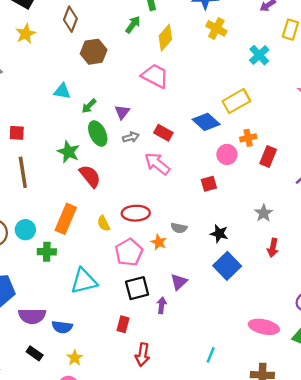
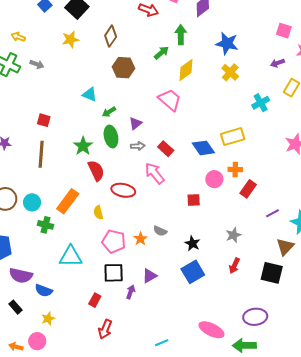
red ellipse: (136, 213) -> (123, 190), moved
pink pentagon: (129, 252) -> (114, 241), turned 30
cyan line: (211, 355) -> (162, 343), turned 32

